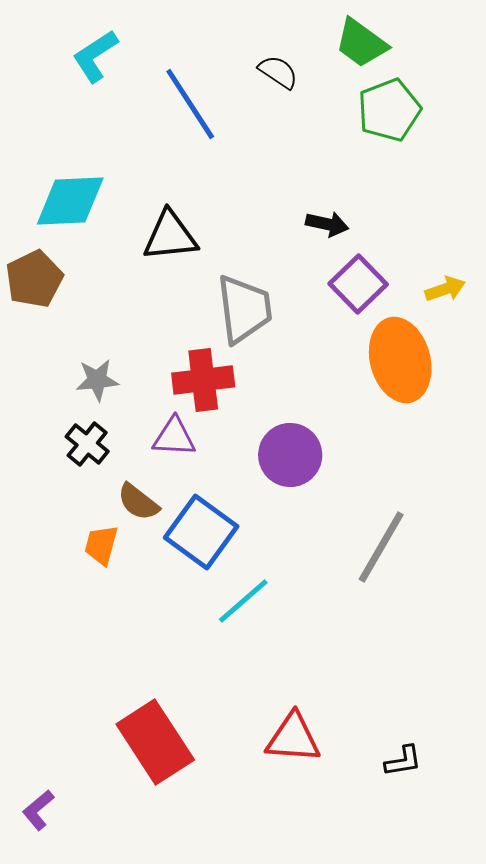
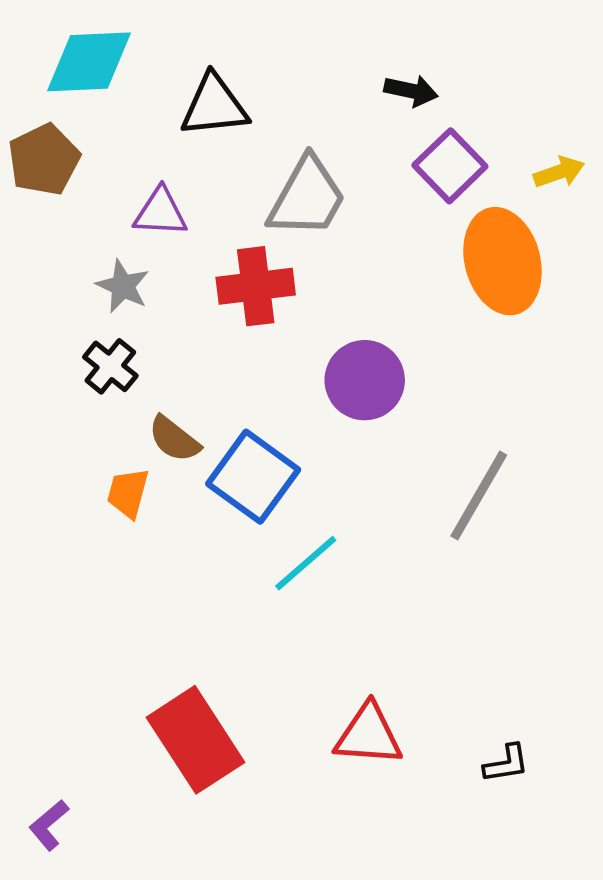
gray trapezoid: (244, 309) -> (307, 197), turned 36
gray star: (97, 380) -> (123, 286), turned 30
purple triangle: (174, 437) -> (160, 212), moved

